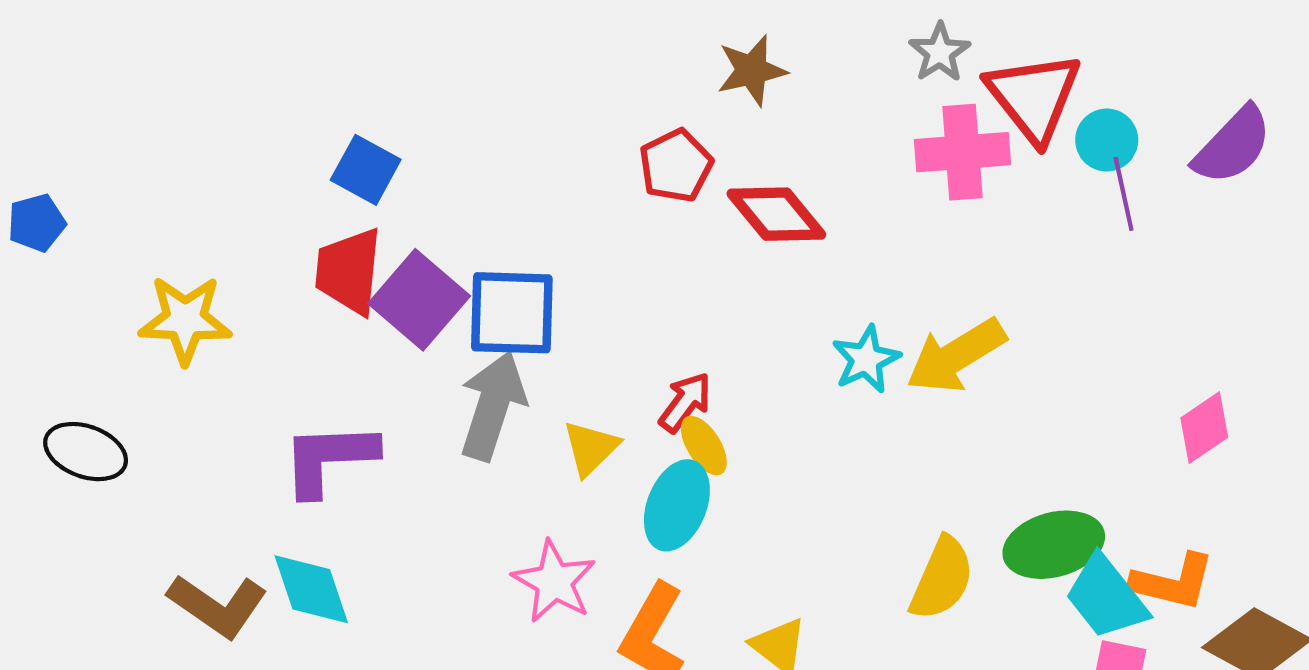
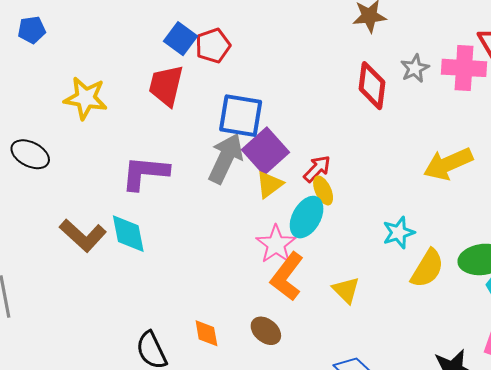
gray star: (940, 52) -> (415, 68), moved
red pentagon: (676, 166) -> (213, 46), moved
red diamond: (776, 214) -> (372, 86), turned 39
blue pentagon: (37, 223) -> (32, 30), moved
purple square: (419, 300) -> (265, 151), moved
cyan star: (866, 359) -> (399, 233), moved
pink star: (554, 582) -> (276, 244), moved

